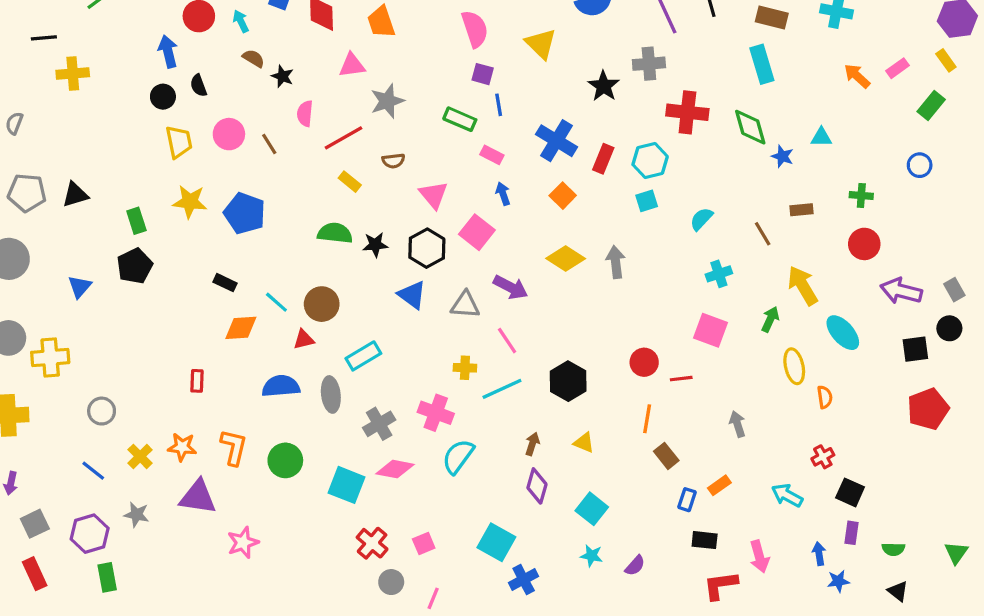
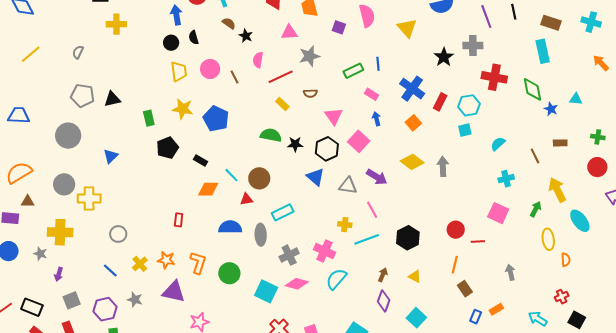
purple square: (483, 74) -> (339, 27), moved
green rectangle: (460, 119) -> (353, 71), turned -54
black pentagon: (135, 266) -> (167, 148), moved

